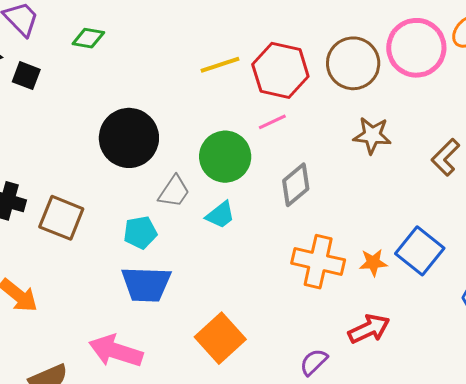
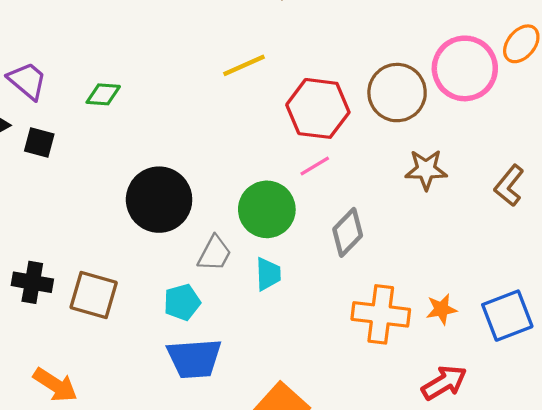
yellow line: (220, 65) -> (244, 65), moved
cyan trapezoid: (220, 215) -> (268, 274), turned -48
blue square: (420, 251) -> (507, 316), moved, turned 36

